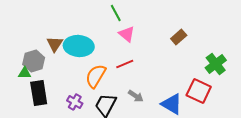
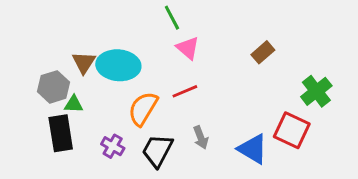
green triangle: (25, 73) -> (74, 104), moved
gray arrow: (136, 96) -> (201, 137), turned 35

